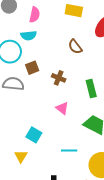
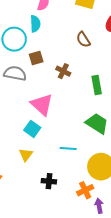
cyan semicircle: (29, 35) -> (35, 24), turned -91
pink triangle: (62, 108) -> (42, 105), moved, size x1.6
yellow triangle: (21, 156) -> (26, 155), moved

